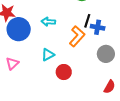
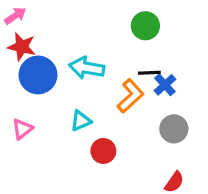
black line: (87, 21) -> (149, 73), turned 64
cyan arrow: (48, 22) -> (87, 68), size x1.5
blue cross: (98, 27) -> (165, 85), turned 32

